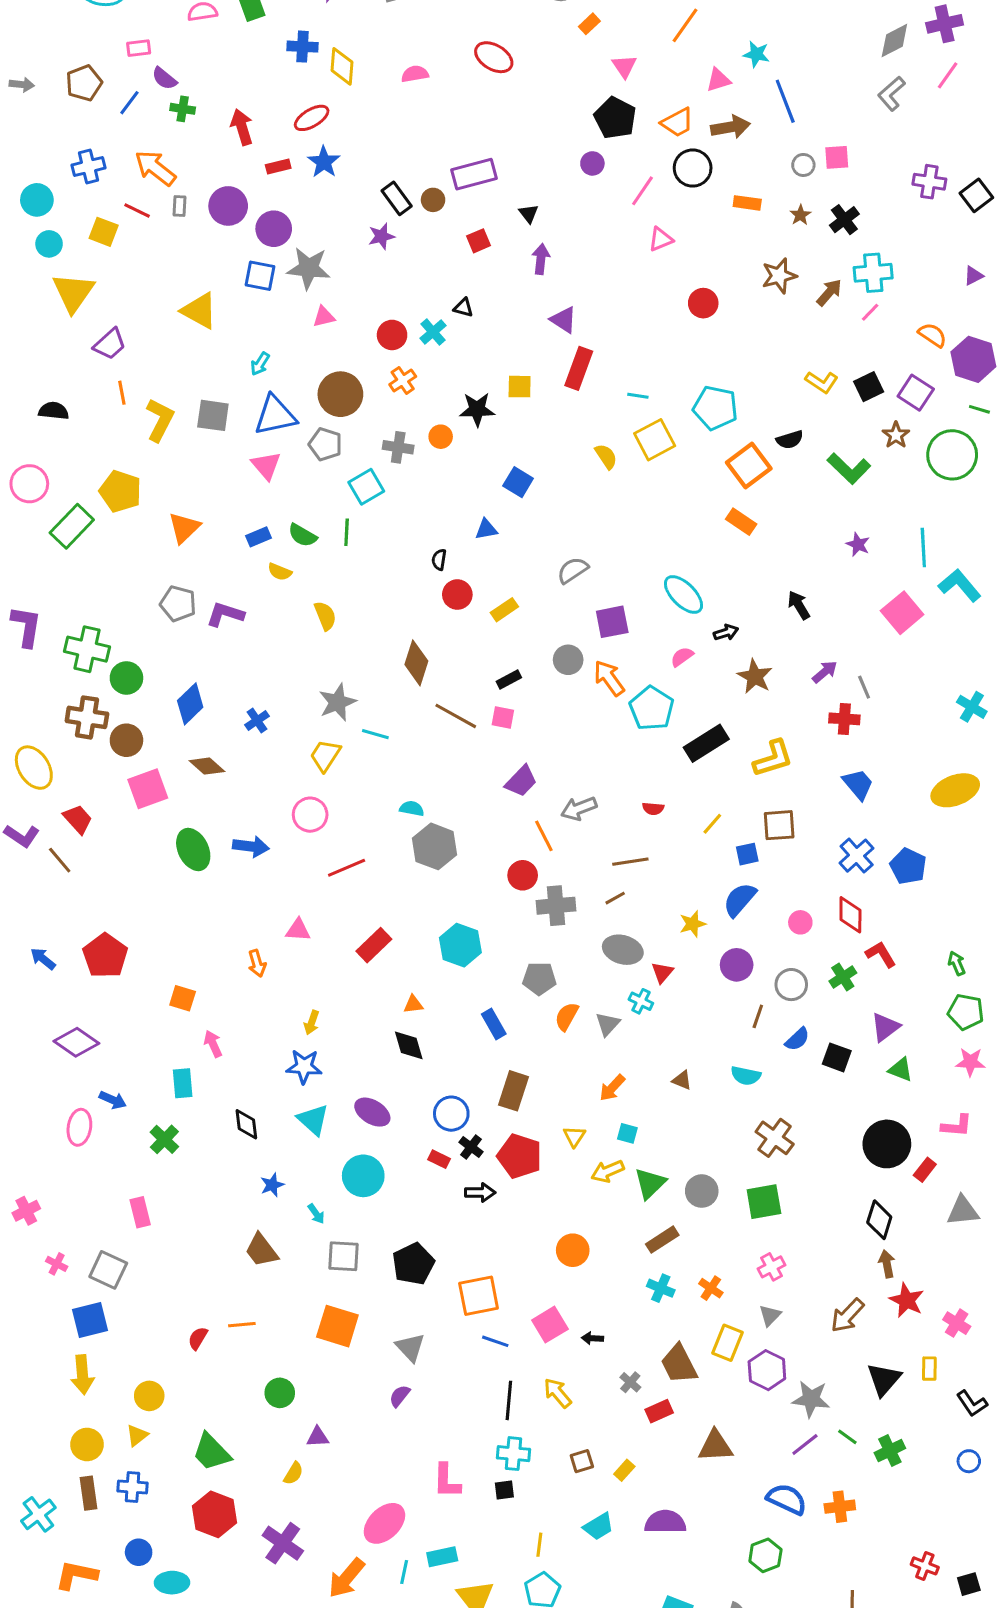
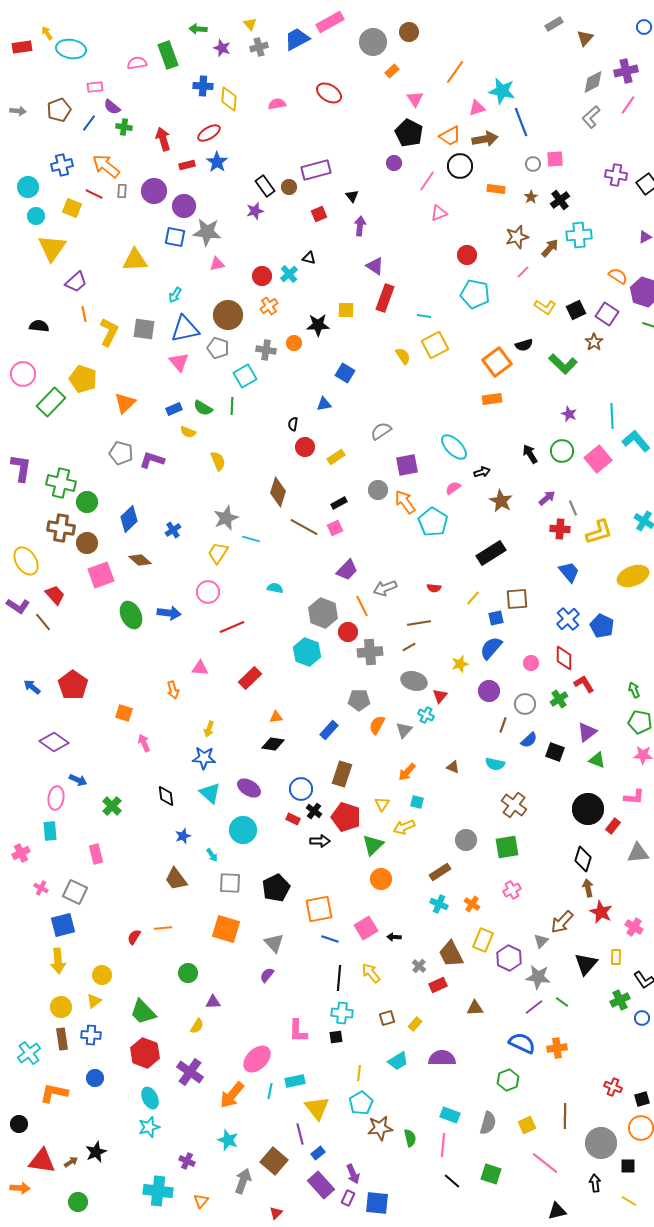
cyan star: (756, 54) -> (502, 91), size x1.5
yellow triangle: (199, 311) -> (135, 260), turned -32
pink line: (870, 312) -> (523, 272), moved
cyan pentagon: (715, 408) -> (475, 294), moved
green circle: (952, 455) -> (562, 451), moved, size x0.7
orange rectangle: (741, 522) -> (492, 399), turned -42
pink square: (503, 717) -> (335, 528), turned -35
black rectangle: (706, 743) -> (491, 553), moved
yellow L-shape: (773, 758) -> (599, 532), moved
gray hexagon: (435, 846) -> (323, 613), moved
cyan hexagon: (460, 945) -> (307, 652), moved
blue rectangle: (494, 1024) -> (329, 730), turned 72
black diamond: (409, 1045) -> (273, 744), turned -65
cyan rectangle: (183, 1083) -> (50, 831), moved
green triangle: (650, 1183) -> (373, 845), moved
gray triangle: (770, 1315) -> (541, 941), moved
brown triangle: (715, 1446) -> (475, 1008), size x0.7
green cross: (890, 1451) -> (620, 1000), moved
cyan ellipse: (172, 1583) -> (150, 1098), moved, turned 65

